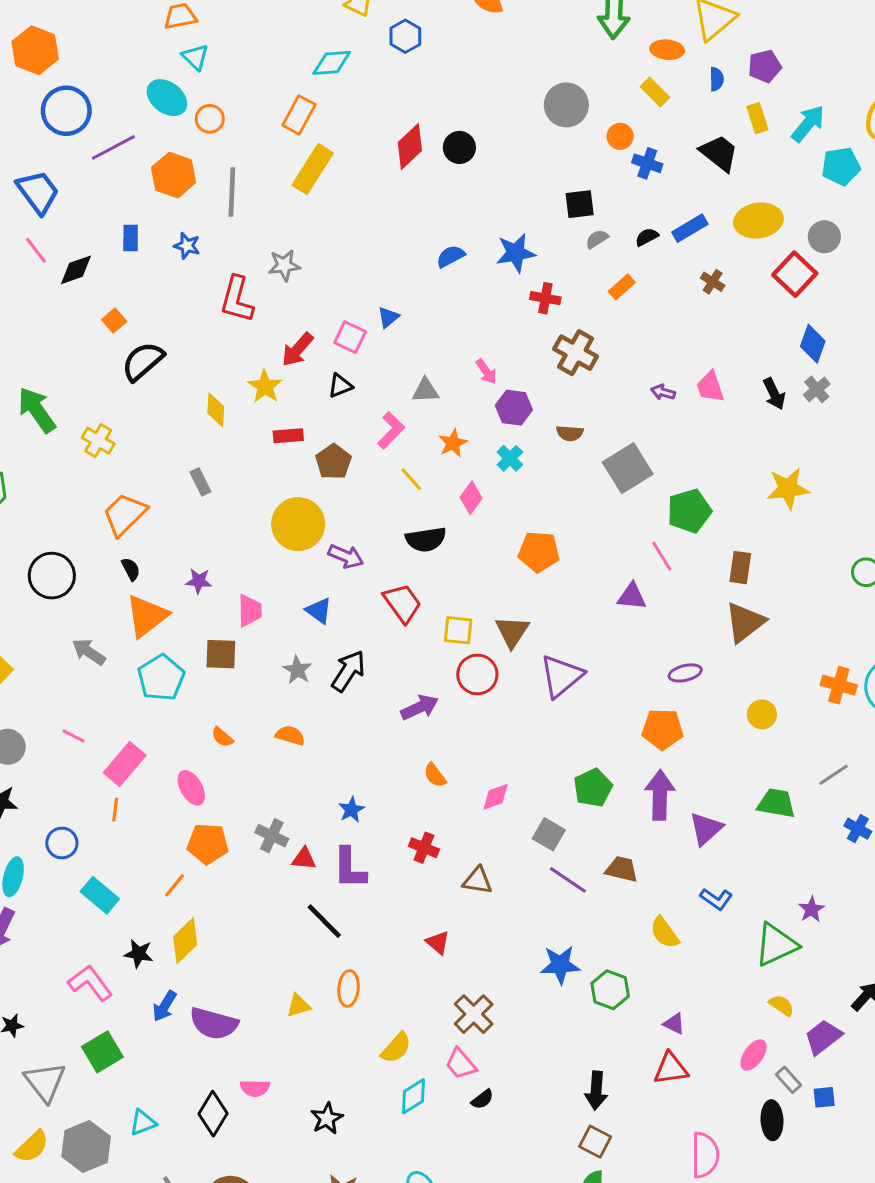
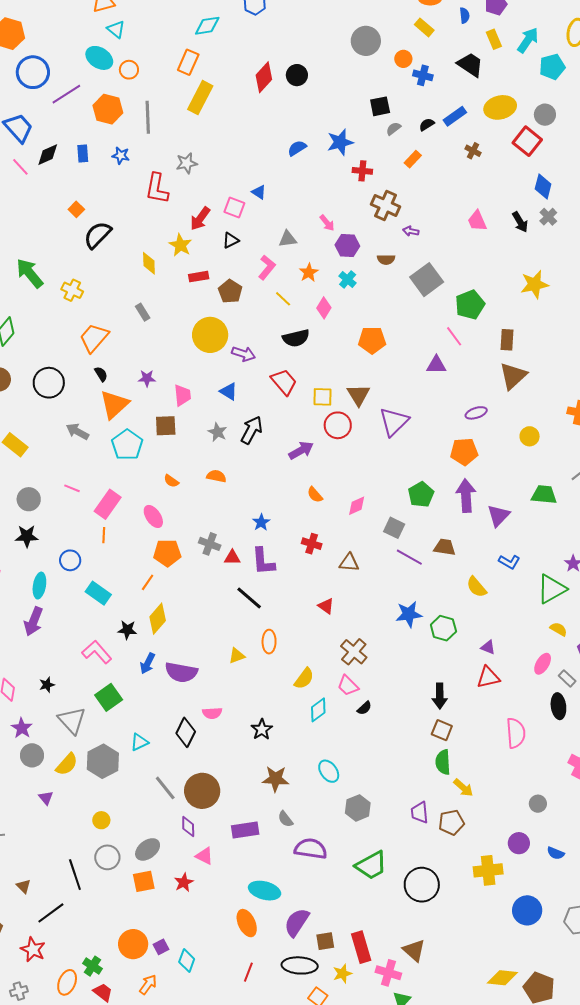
black diamond: (76, 270) -> (48, 155), moved
blue triangle: (388, 317) -> (259, 192), turned -42
purple arrow: (663, 392) -> (411, 231), moved

